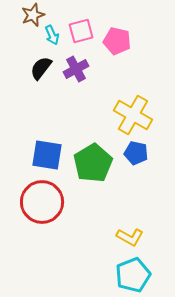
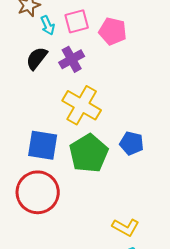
yellow cross: (133, 115) -> (82, 105), moved

